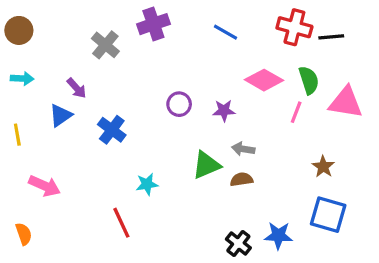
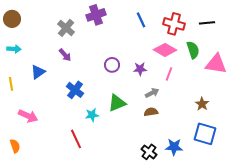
red cross: (294, 27) -> (174, 24), moved
blue line: (226, 32) -> (141, 20), turned 35
purple arrow: (77, 88) -> (65, 55), moved
pink line: (296, 112) -> (169, 74), moved
blue cross: (112, 130) -> (75, 90), moved
gray arrow: (243, 149) -> (152, 93), turned 144
green triangle: (206, 165) -> (117, 103), moved

